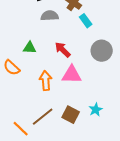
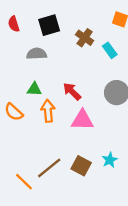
gray semicircle: (50, 16) -> (37, 54), moved
cyan rectangle: (86, 21) -> (110, 50), moved
orange arrow: (46, 81) -> (48, 111), moved

